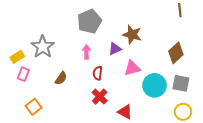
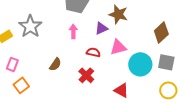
red semicircle: (98, 73) -> (93, 52), moved, turned 96
pink rectangle: (23, 74) -> (12, 64), moved
brown semicircle: (61, 78) -> (55, 64), moved
red triangle: (125, 112) -> (121, 90), moved

